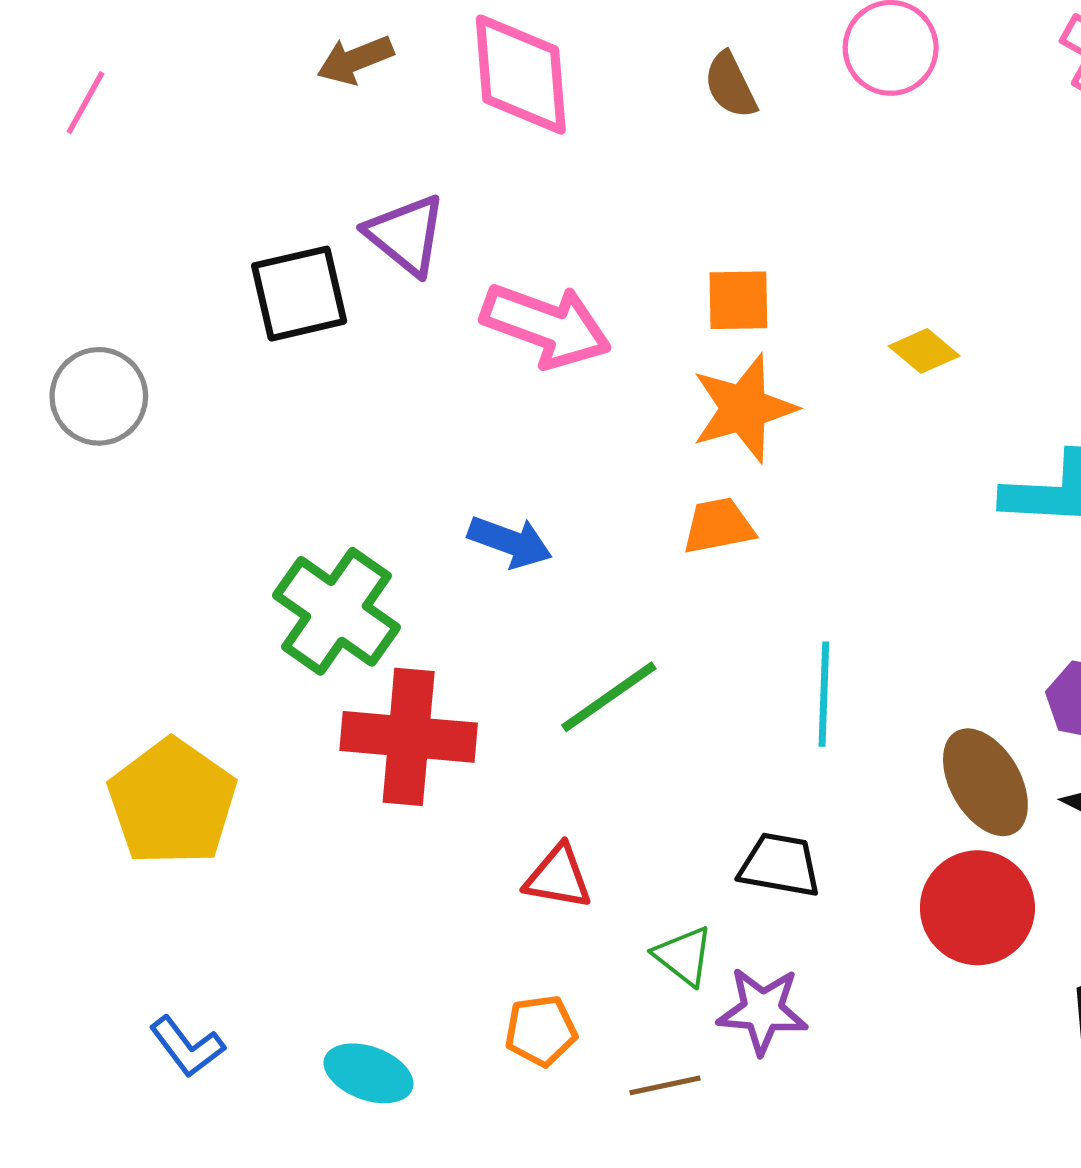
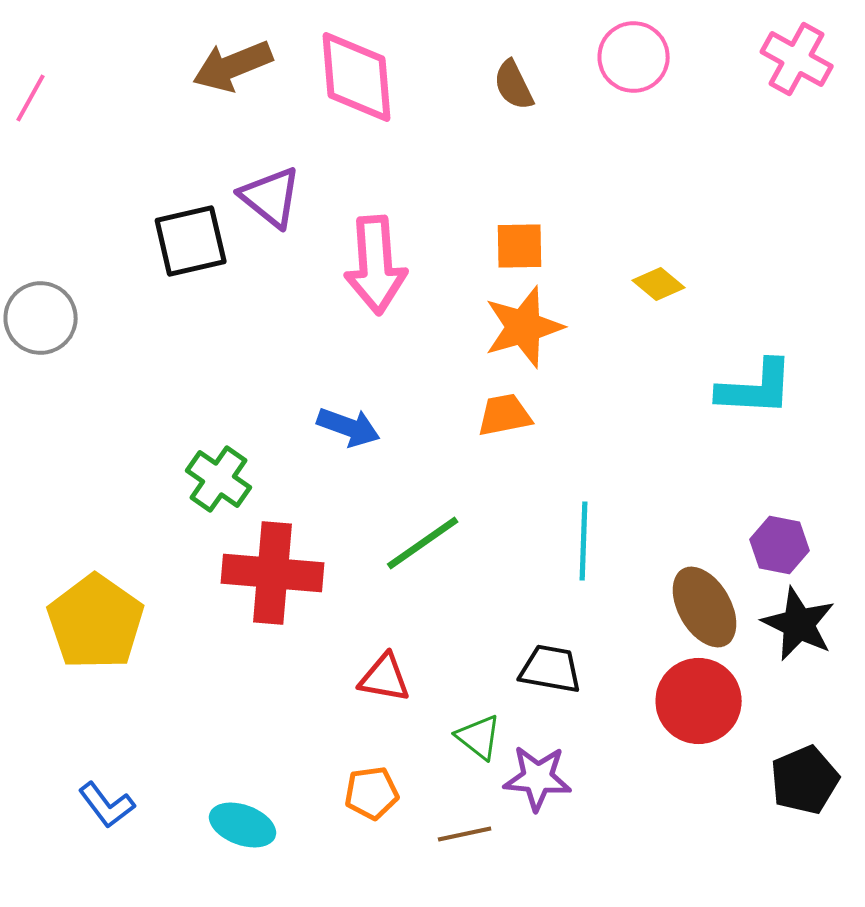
brown arrow: (355, 60) -> (233, 66), size x1.4
pink arrow: (546, 326) -> (376, 265), turned 66
green cross: (336, 611) -> (219, 479), size x0.7

